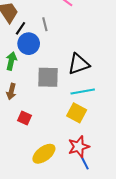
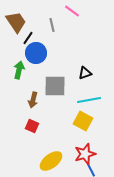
gray line: (45, 24) -> (52, 25), moved
black triangle: (79, 64) -> (85, 73), size x0.6
brown arrow: (11, 92) -> (33, 100), moved

